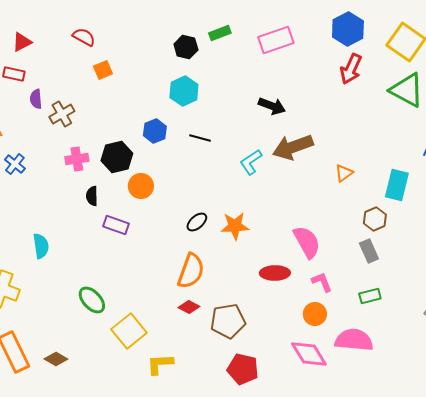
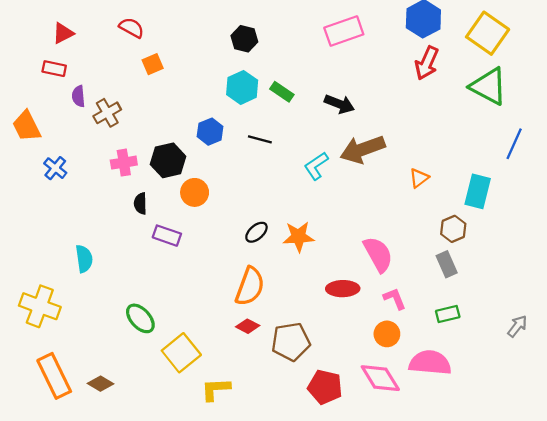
green rectangle: (220, 33) -> (282, 92), moved, turned 55
red pentagon: (243, 369) -> (325, 387), moved

